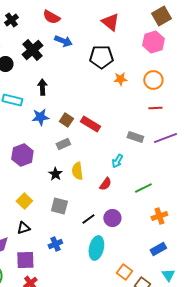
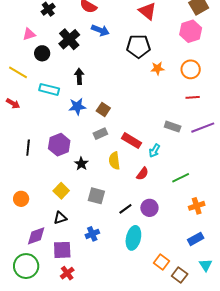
red rectangle: (90, 124) -> (131, 141), moved
black star: (55, 174) -> (81, 164), moved

